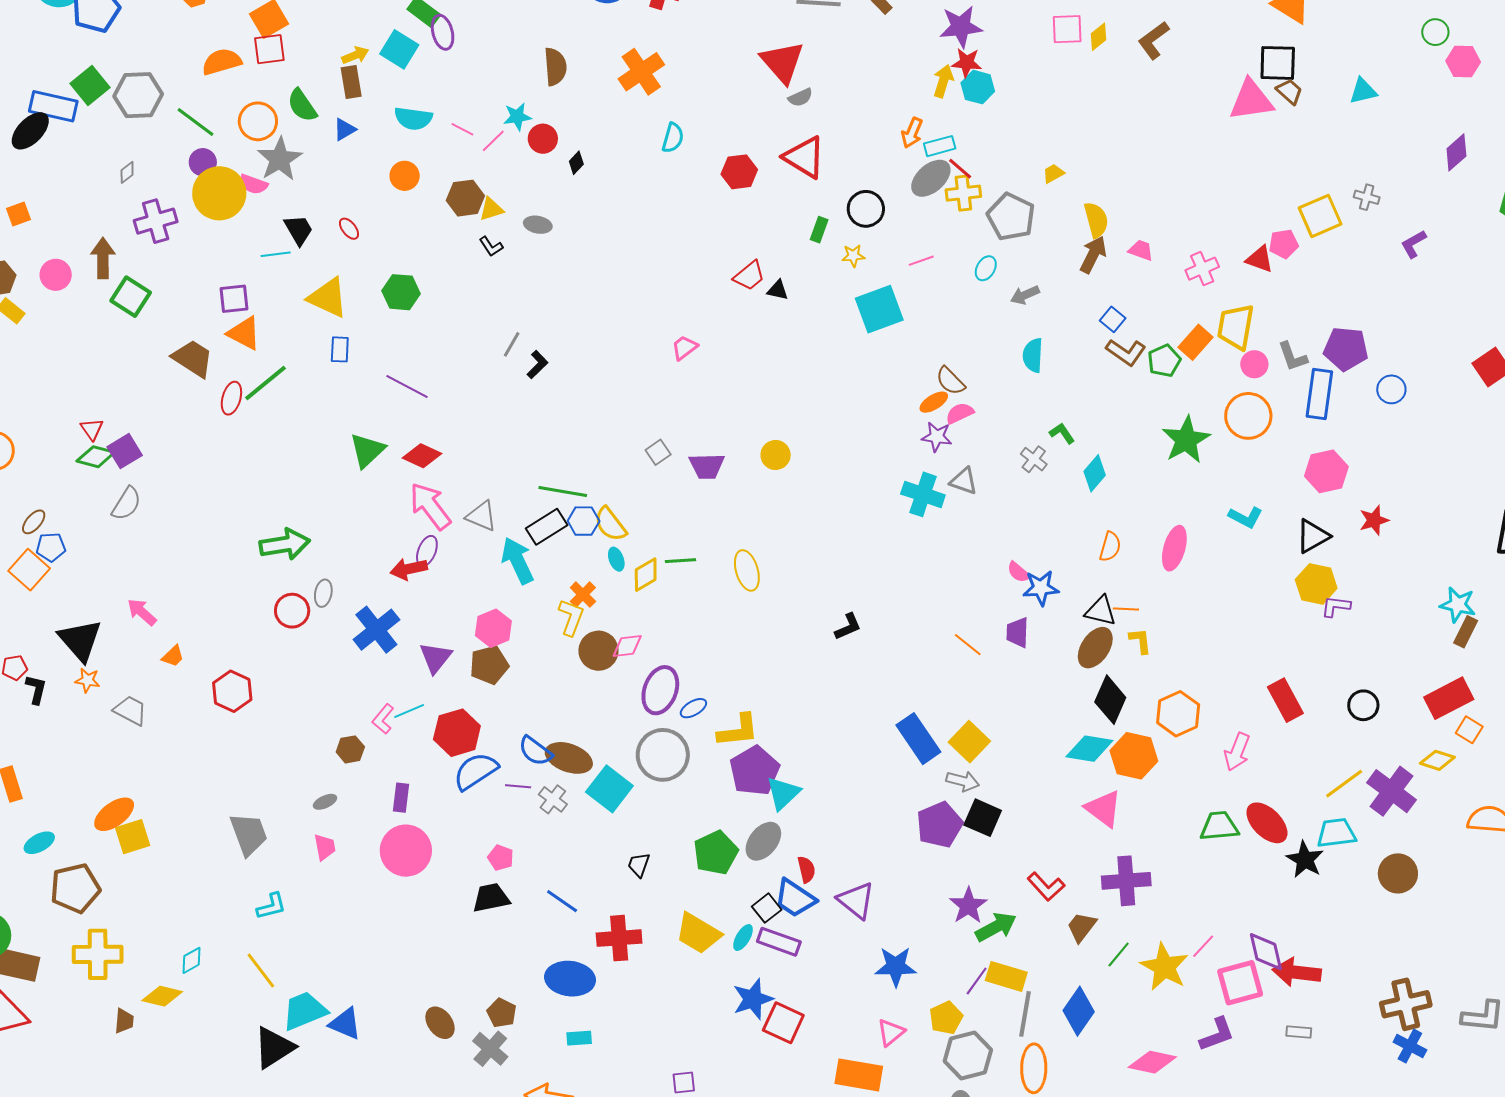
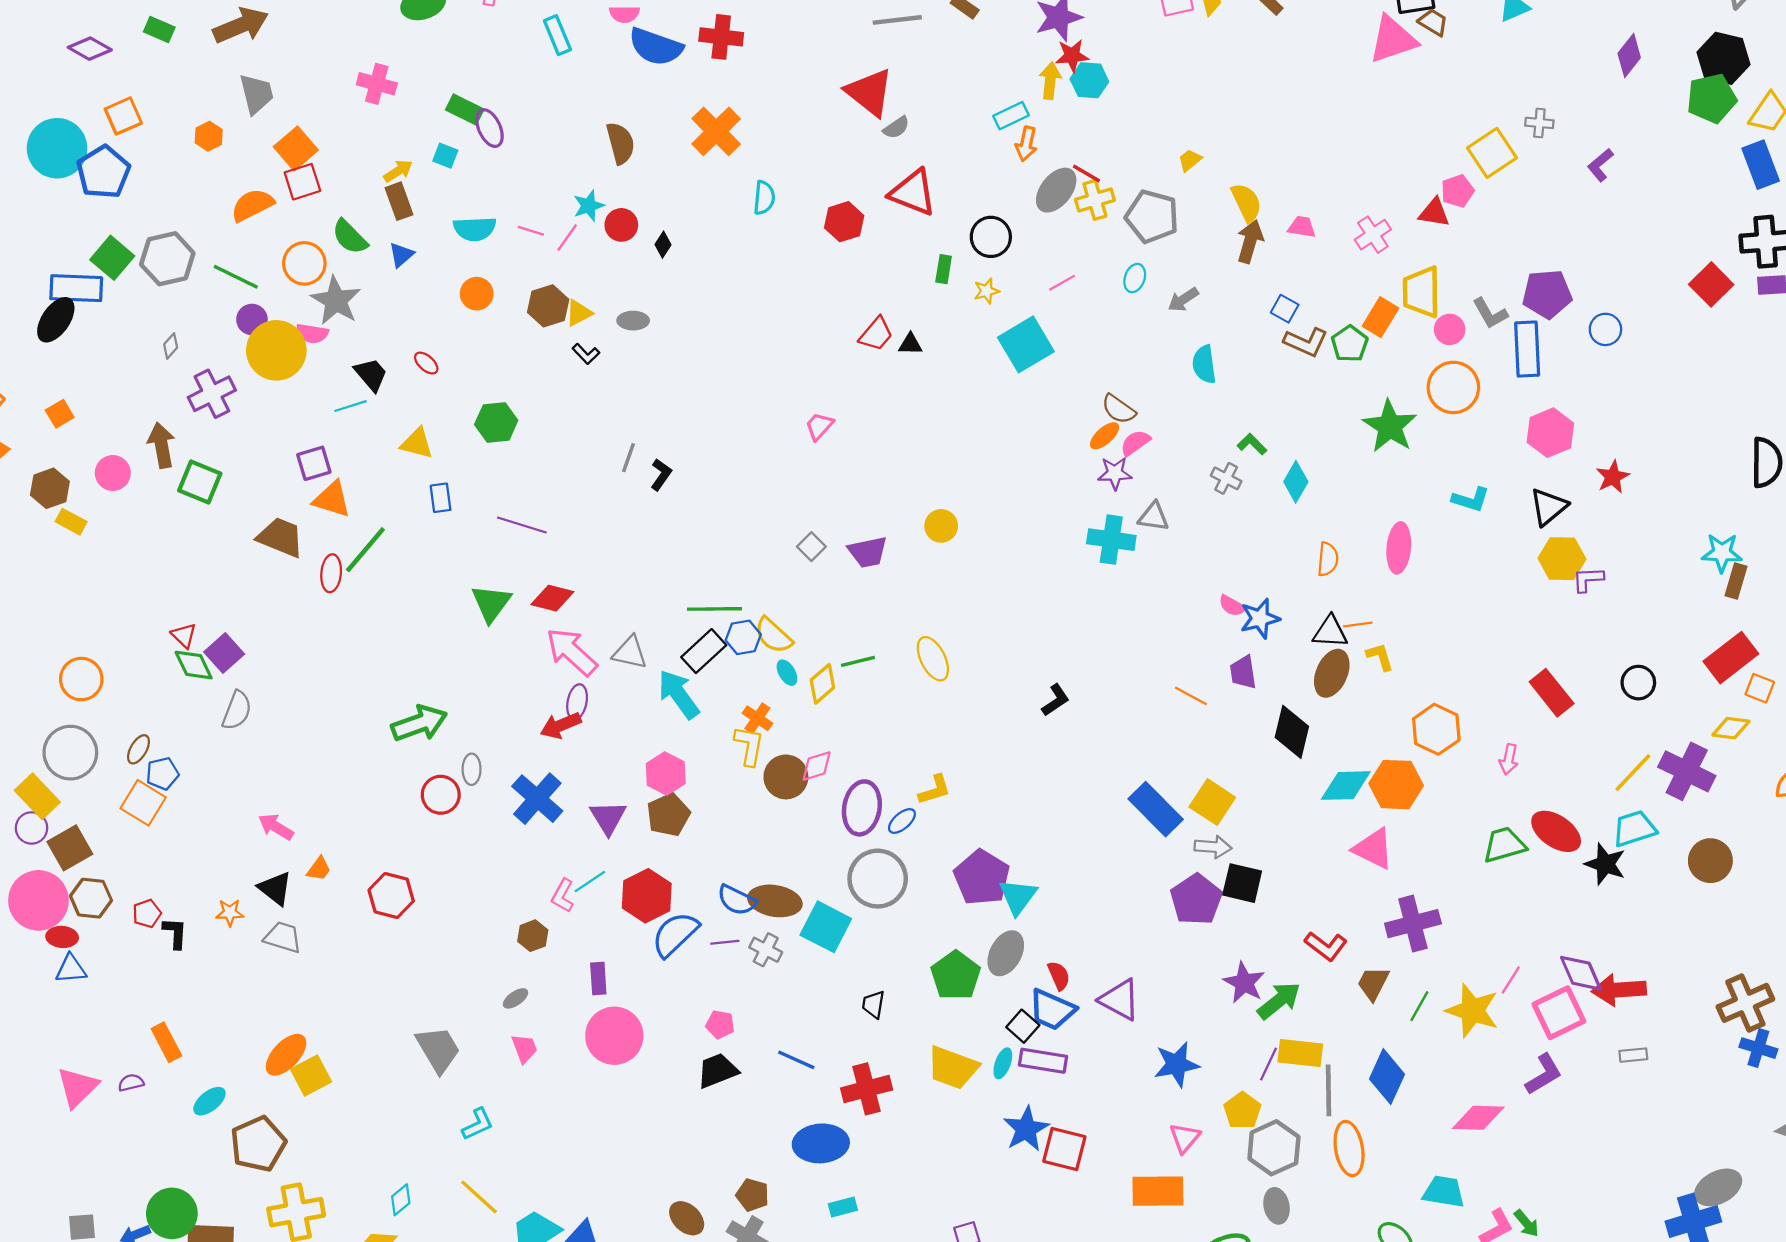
cyan square: (399, 49) -> (445, 156), size x0.6
cyan rectangle: (940, 146) -> (1011, 116), moved
yellow triangle: (328, 298) -> (417, 443), size x0.7
green diamond: (96, 457) -> (194, 665), turned 60
black triangle: (80, 640) -> (275, 888), moved, size x0.7
black diamond: (1110, 700) -> (1292, 732), moved
yellow L-shape: (738, 731) -> (935, 790), moved, size x0.7
pink arrow: (1237, 752) -> (1509, 759), size x0.7

